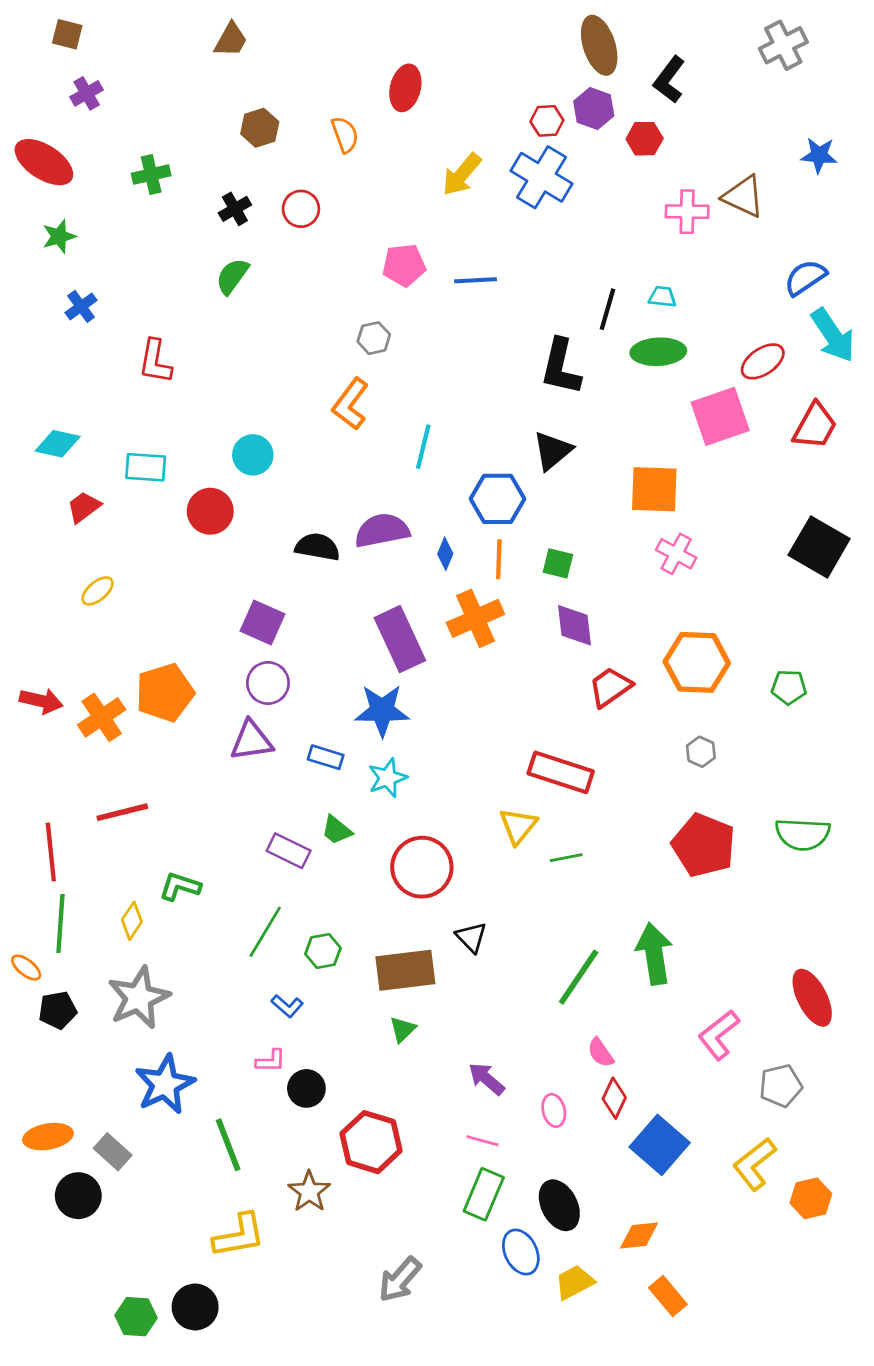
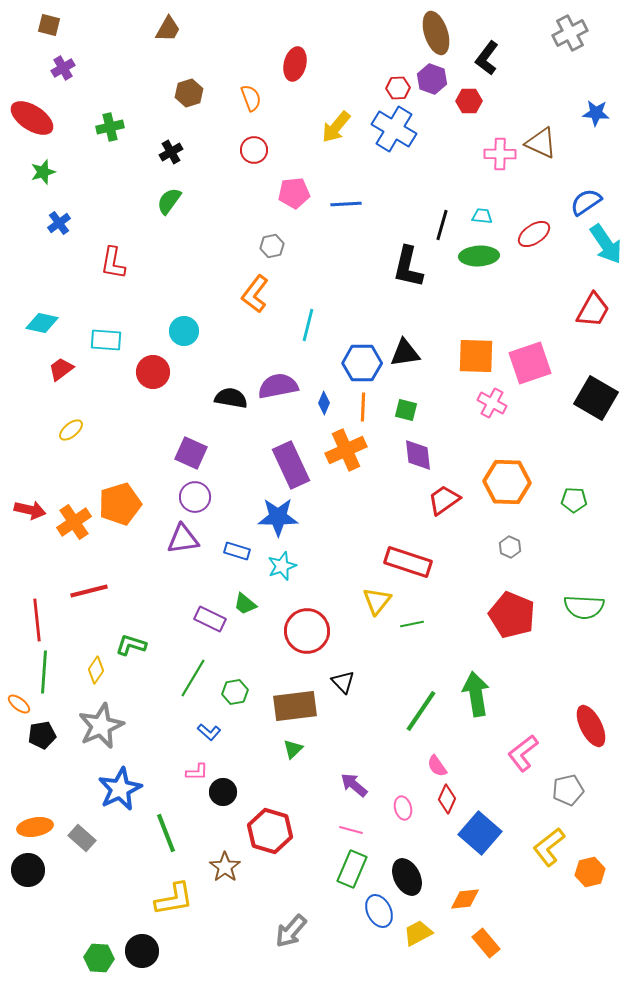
red circle: (301, 209) -> (254, 150), moved
red ellipse: (763, 361) -> (534, 234), moved
pink square: (720, 416) -> (530, 363), moved
black triangle: (552, 451) -> (405, 353), moved, turned 32
black circle: (78, 1196) -> (28, 870), moved

